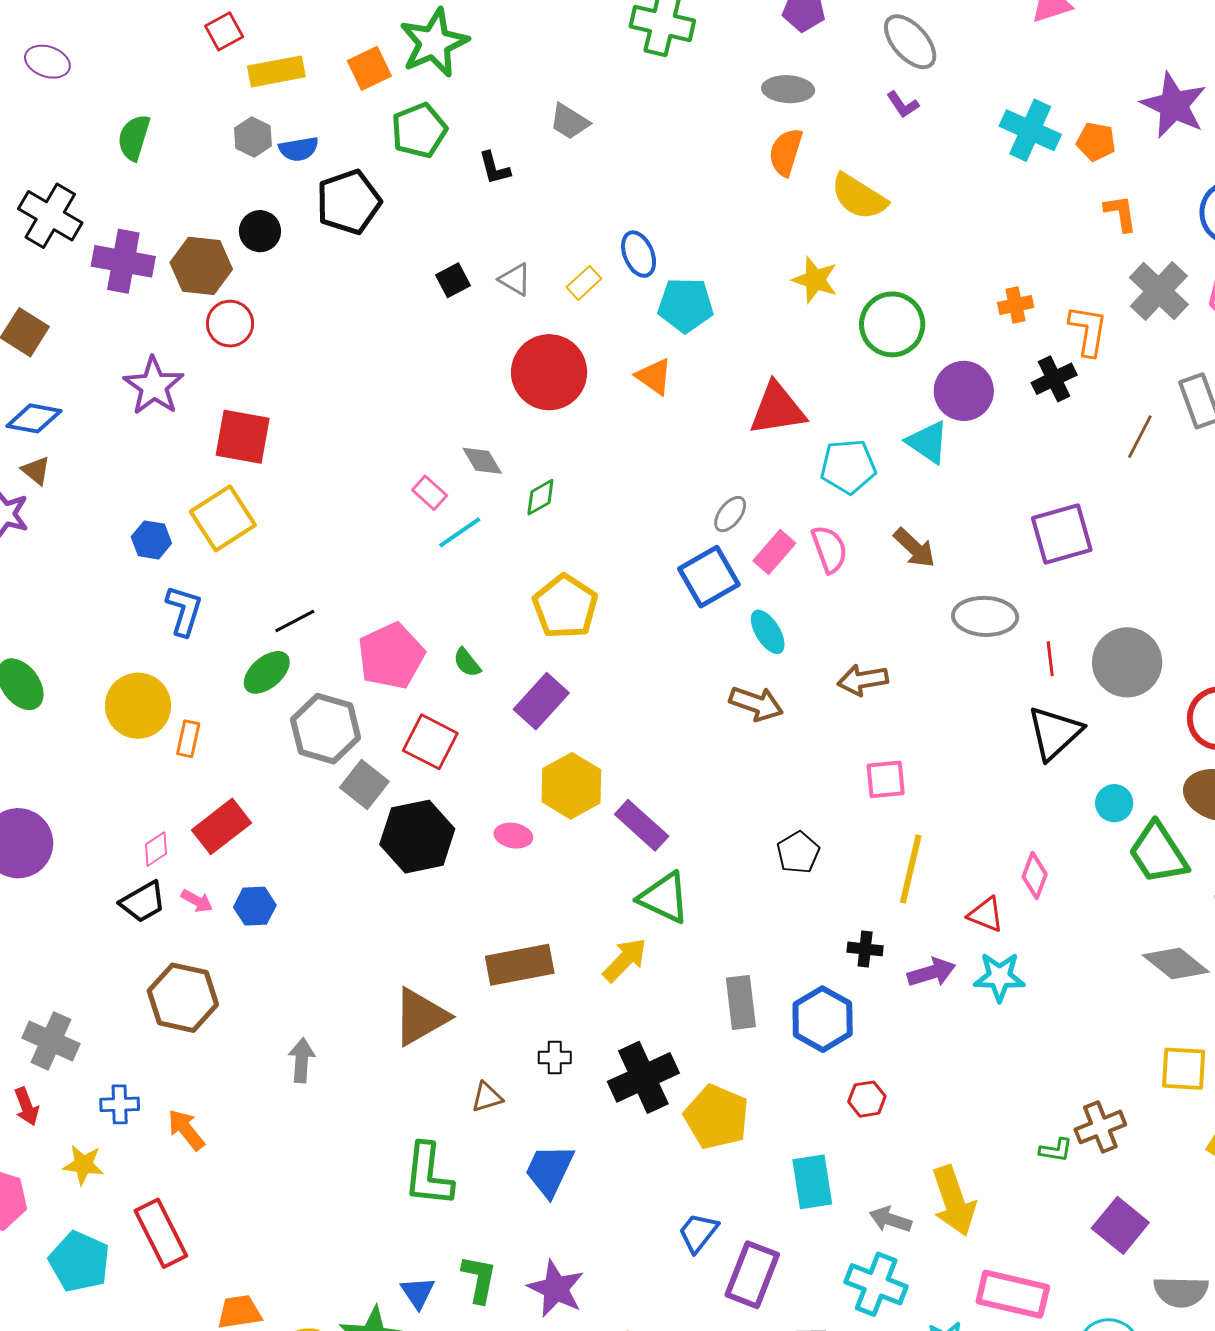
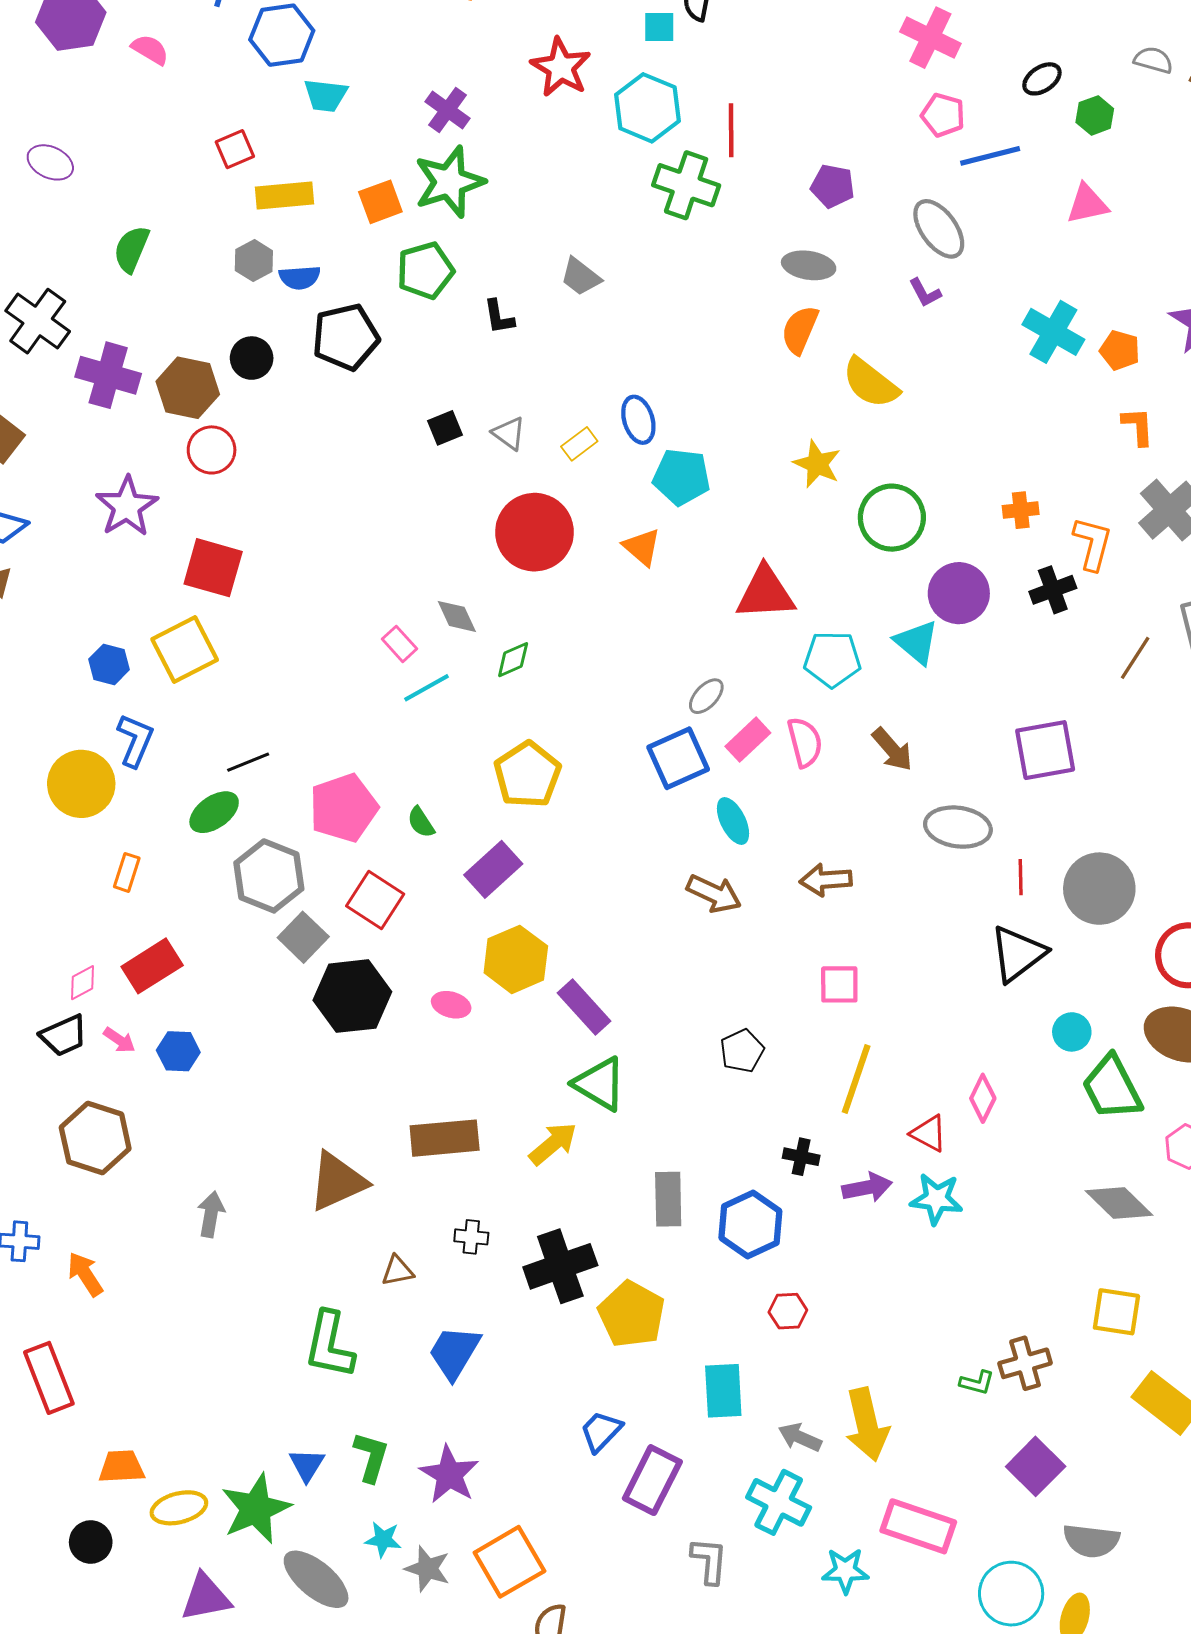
yellow circle: (138, 706) -> (81, 784), moved

